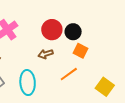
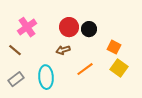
orange square: (80, 51) -> (114, 47), moved
yellow square: (105, 87) -> (119, 68), moved

